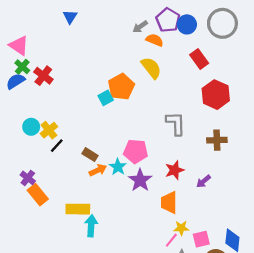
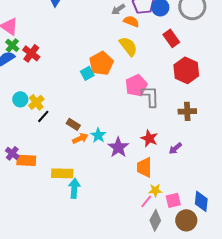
pink pentagon: (136, 151) -> (136, 85), moved, turned -30
red star: (175, 170) -> (149, 138), turned -30
purple cross: (28, 178) -> (12, 153), moved
orange rectangle: (38, 195) -> (26, 160), turned -48

